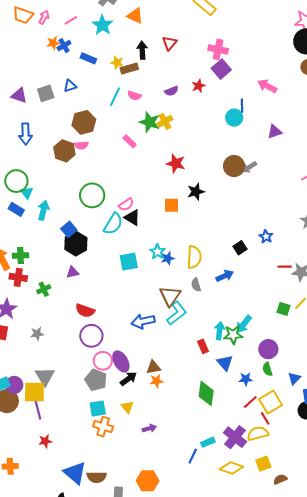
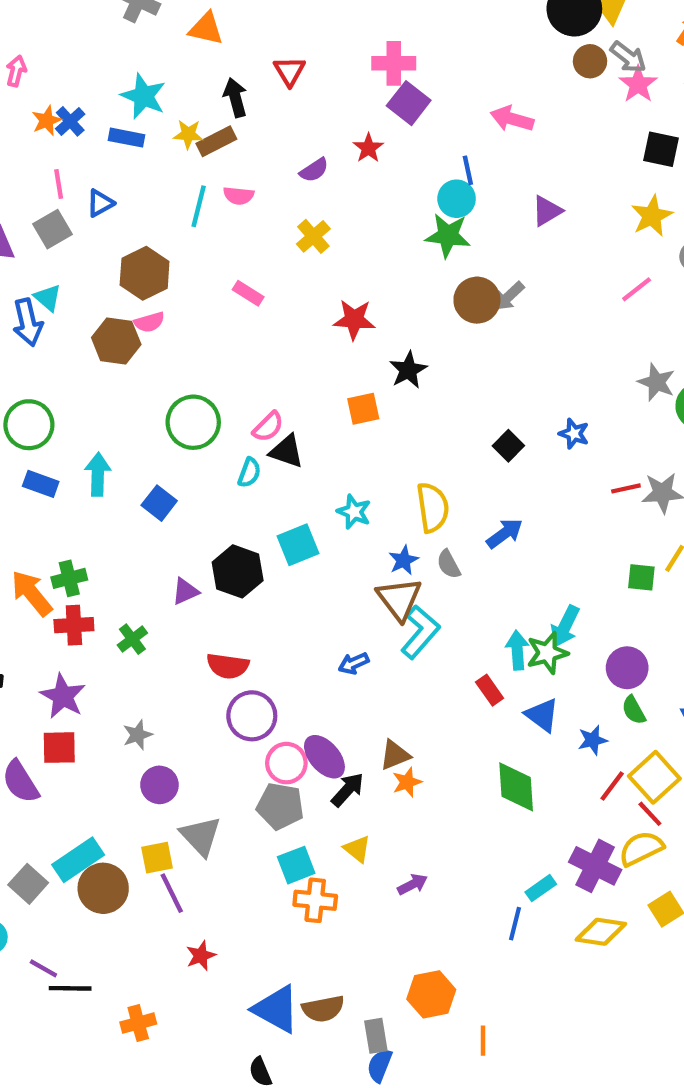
pink line: (71, 20) -> (59, 184), moved, turned -56
cyan star: (102, 25) -> (144, 96), moved
green star: (150, 122) -> (448, 235), moved
cyan triangle: (27, 193) -> (48, 298), moved
cyan semicircle: (113, 224) -> (249, 473), size x0.6
black hexagon: (76, 244) -> (238, 571), moved
black square: (240, 248) -> (508, 446), moved
blue star: (168, 258) -> (404, 560), moved
blue arrow: (143, 321) -> (354, 663), size x0.6
gray triangle: (45, 376) -> (201, 836), moved
purple circle: (14, 385) -> (159, 785), moved
yellow square: (34, 392) -> (157, 858), size x0.7

